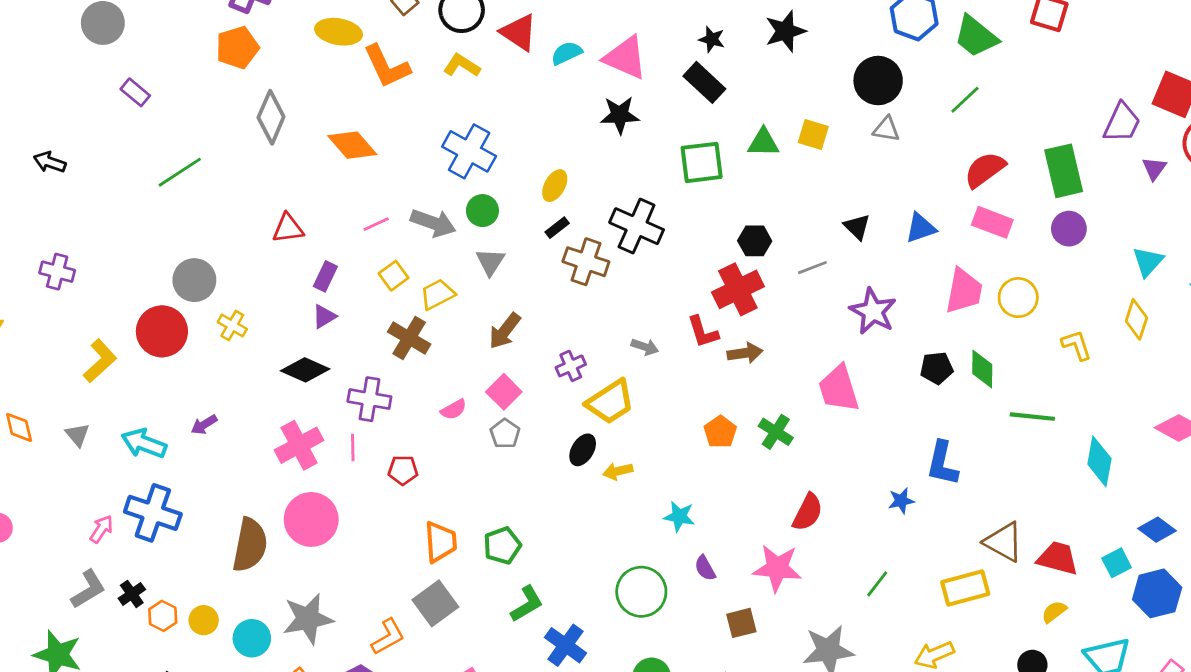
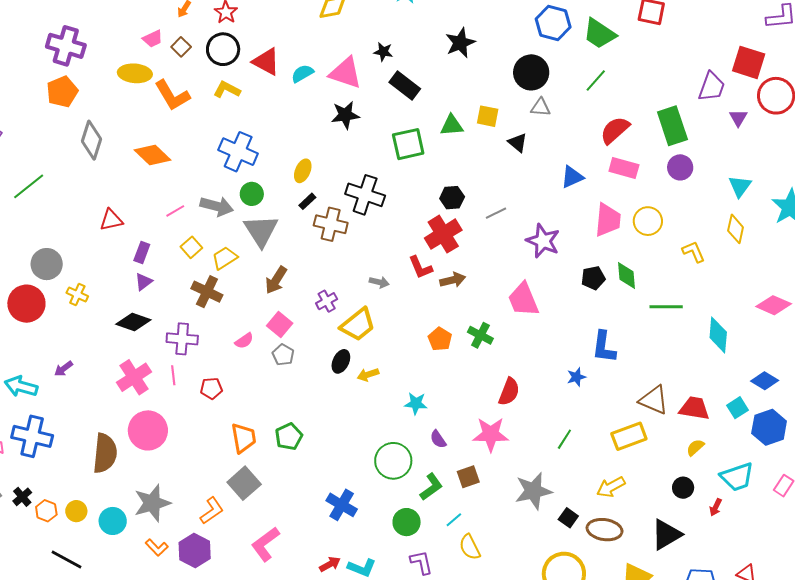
black star: (712, 39) -> (383, 52), moved
black triangle: (857, 227) -> (518, 143), moved
gray triangle: (490, 262) -> (261, 231), size x1.6
green L-shape: (527, 604) -> (431, 487), moved

